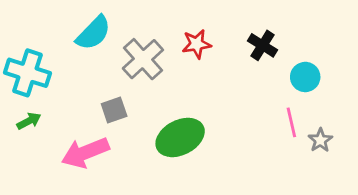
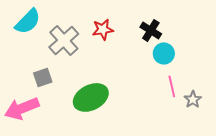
cyan circle: (305, 77) -> (164, 53), moved

